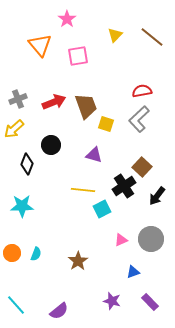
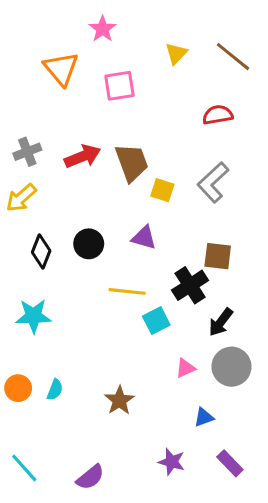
red semicircle: (142, 91) -> (218, 115), moved
black circle: (51, 145) -> (89, 244), moved
brown square: (142, 167) -> (218, 256), turned -36
black arrow: (157, 196) -> (221, 322), moved

